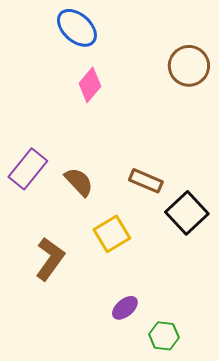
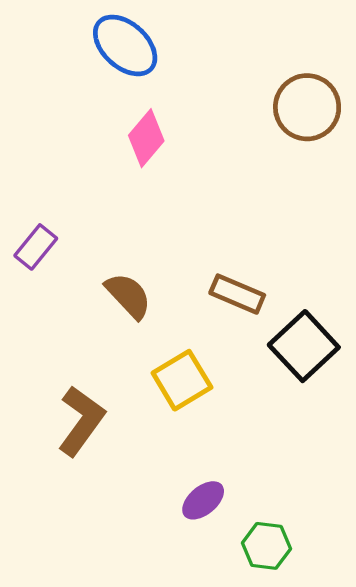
purple rectangle: (28, 169) -> (36, 247), moved, size x0.7

